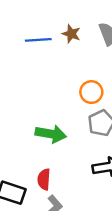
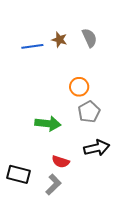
red semicircle: (44, 179) -> (61, 162), moved, turned -72

